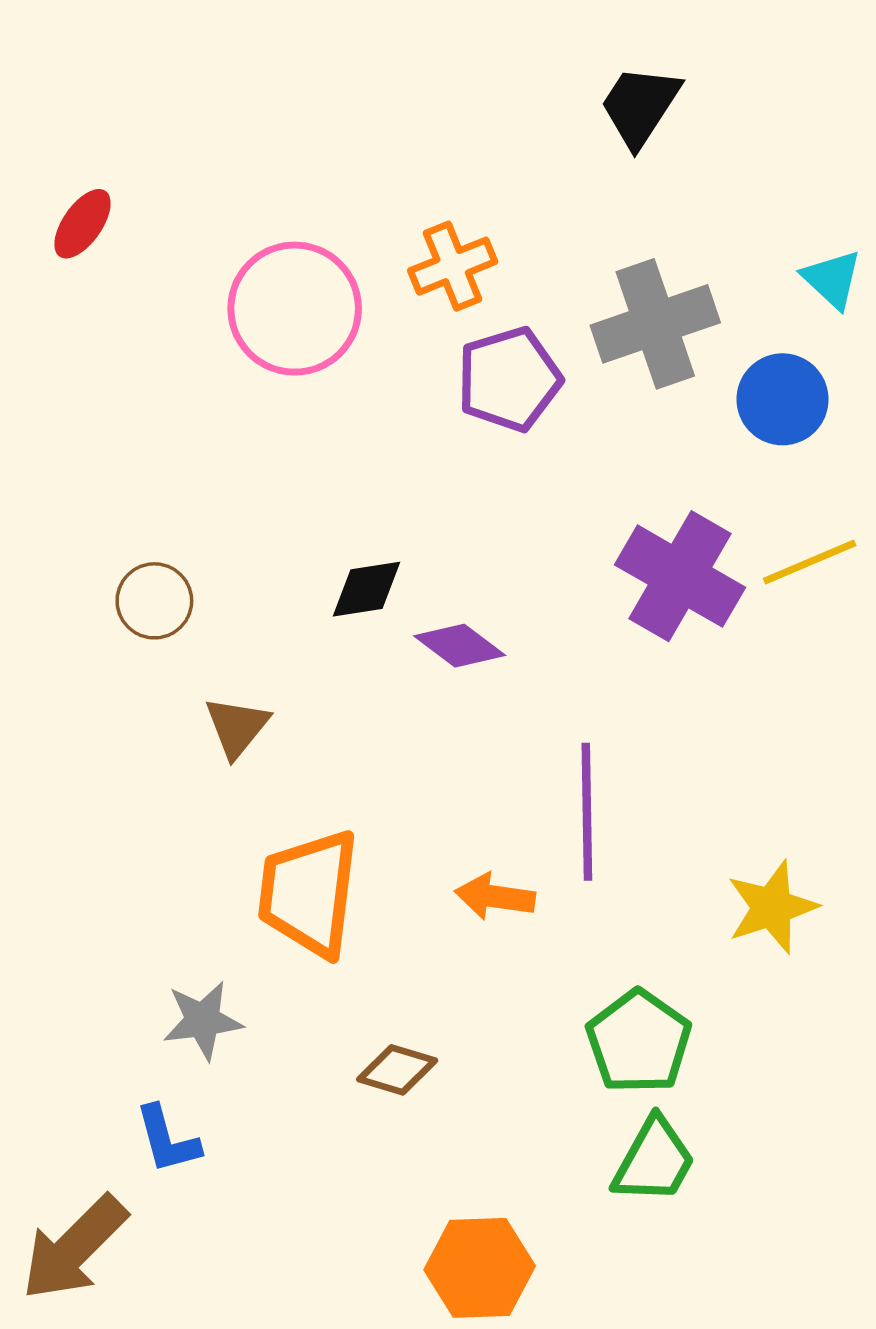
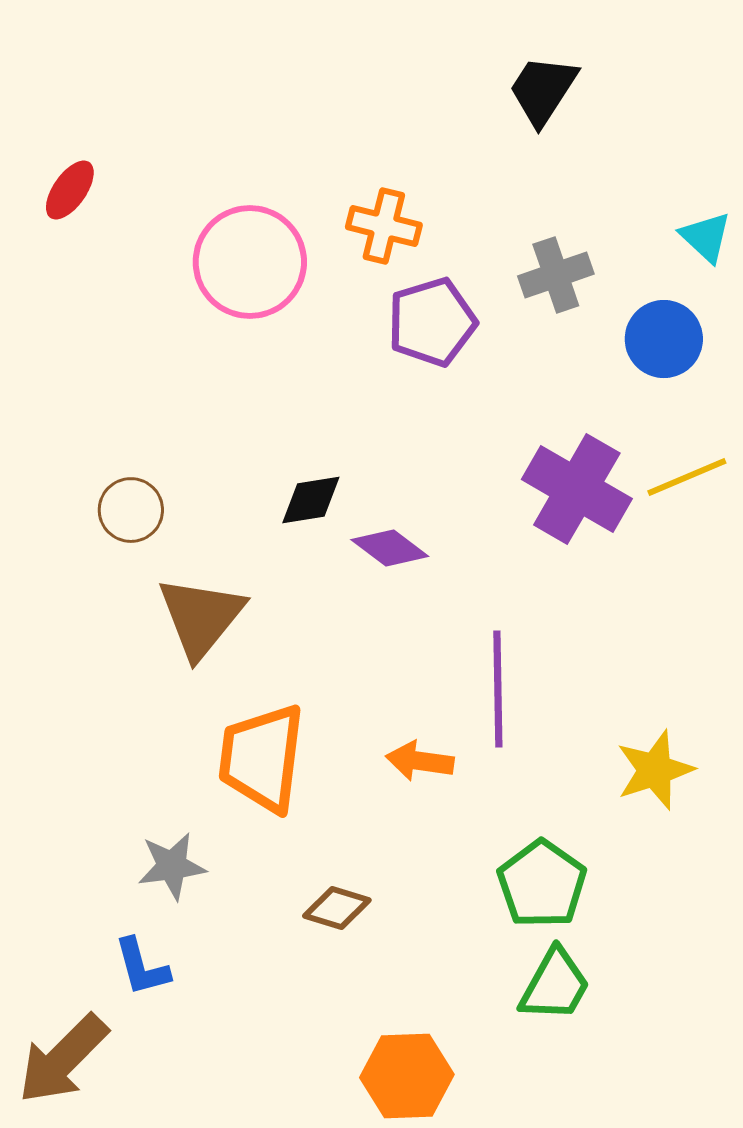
orange cross: (453, 266) -> (384, 226), turned 36
gray cross: (655, 324) -> (556, 275), size x0.7
brown triangle: (237, 727) -> (201, 617), size x1.6

